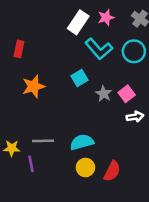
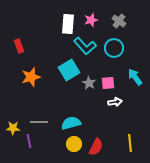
white rectangle: (78, 22) -> (68, 24), turned -30
red rectangle: (19, 49) -> (19, 46), turned -32
cyan square: (79, 78) -> (69, 70), size x1.5
pink square: (127, 94) -> (108, 83), turned 32

